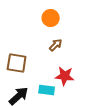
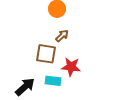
brown square: (17, 63) -> (46, 54), moved

